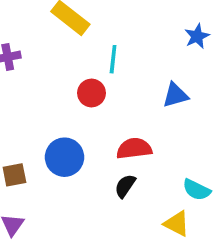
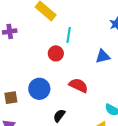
red semicircle: (134, 148) -> (78, 85), turned 30
black semicircle: (125, 186) -> (59, 116), moved

